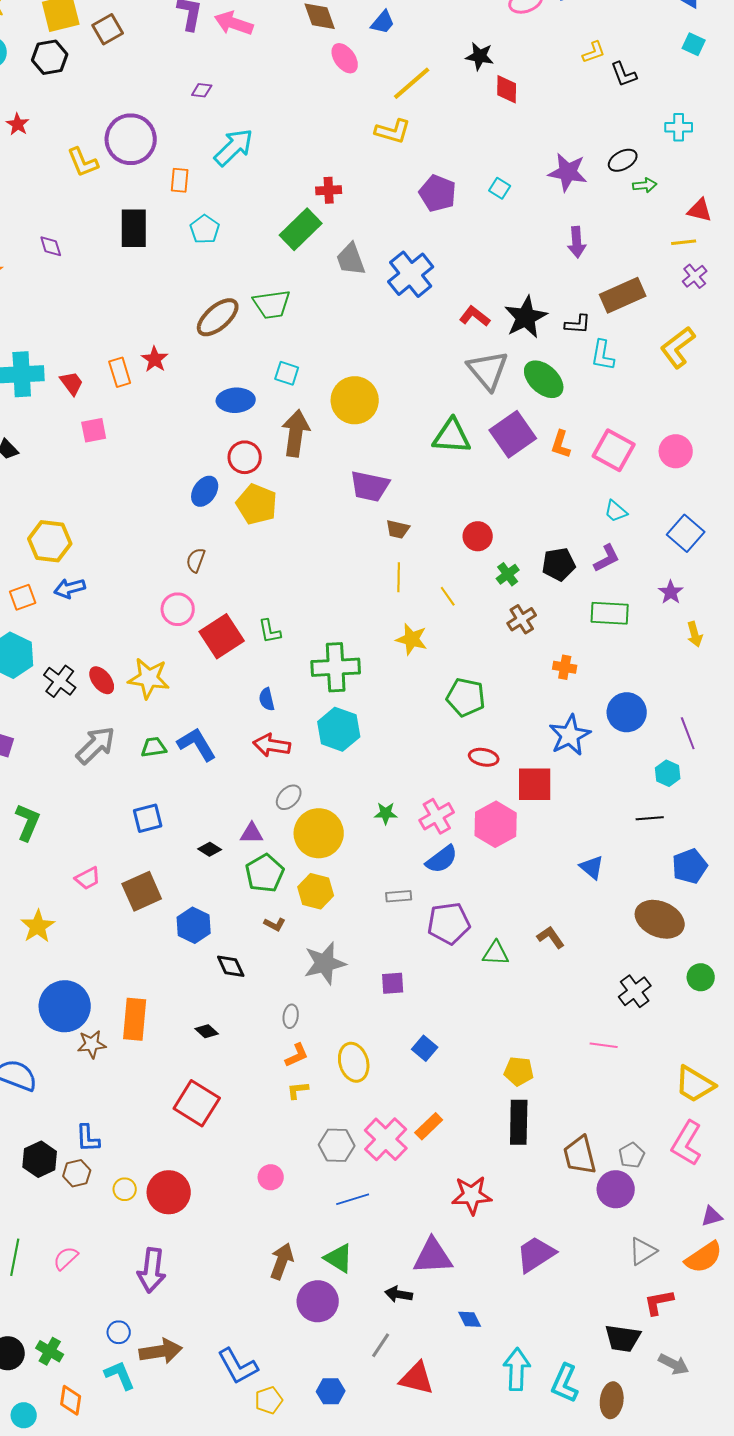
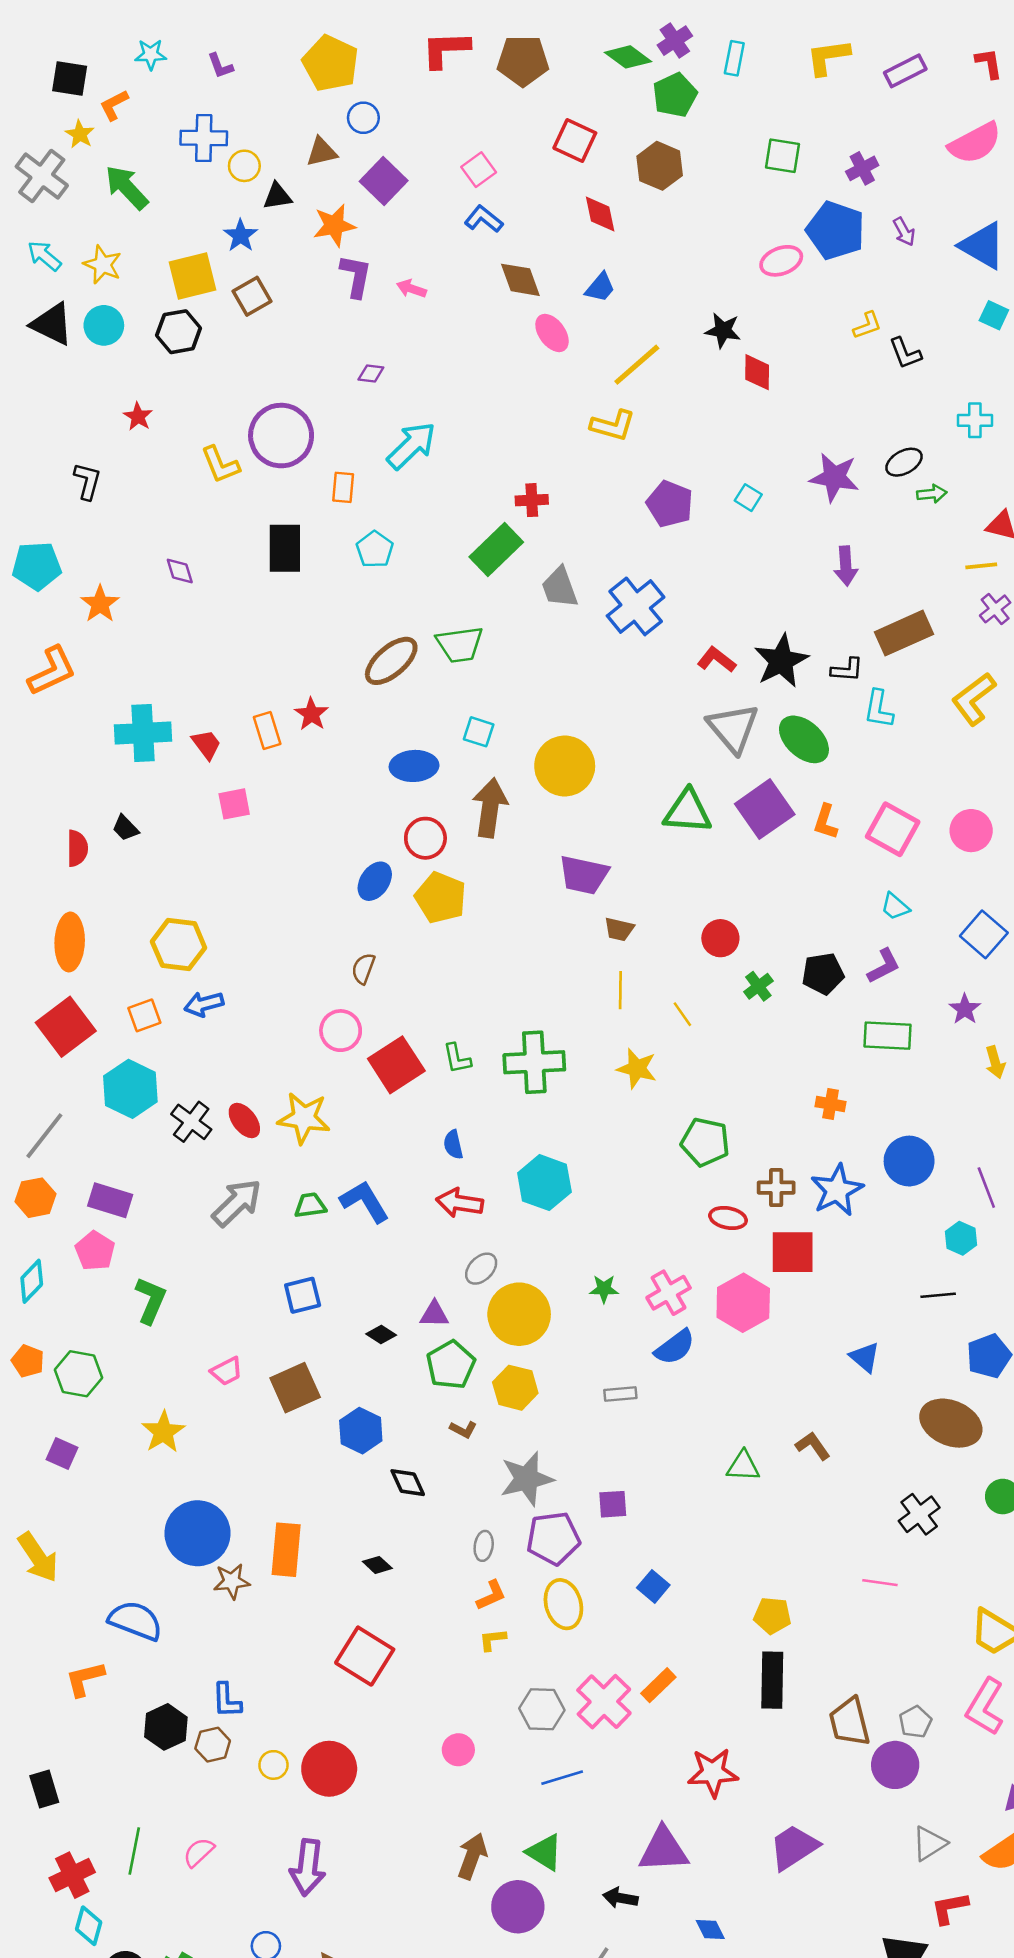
pink arrow: (234, 23) -> (411, 289), size x0.6
brown cross: (522, 619) -> (776, 1188), moved, turned 32
green cross: (336, 667) -> (534, 1062), moved
purple pentagon: (449, 923) -> (553, 1538), moved

